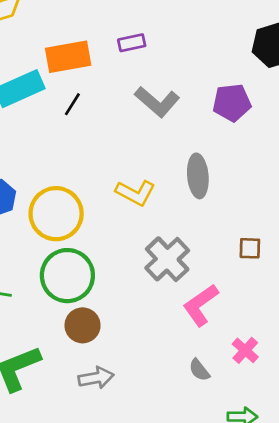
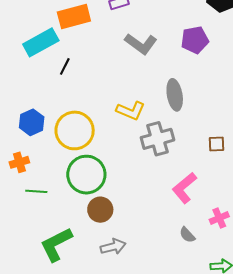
black line: (72, 104) -> (65, 66), moved
gray cross: (167, 259) -> (158, 139), moved, turned 32
pink cross: (245, 350) -> (219, 218), turned 30

